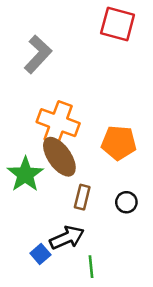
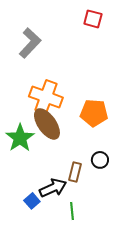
red square: (118, 24) -> (93, 19), size x0.7
brown rectangle: (82, 197) -> (75, 172), moved

